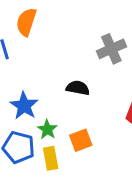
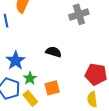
gray cross: (111, 49) -> (79, 14), moved
yellow rectangle: (51, 158) -> (30, 98), turned -35

